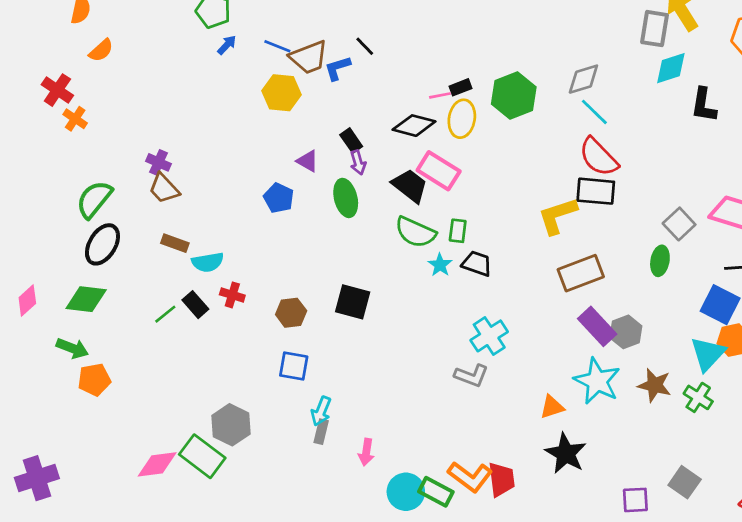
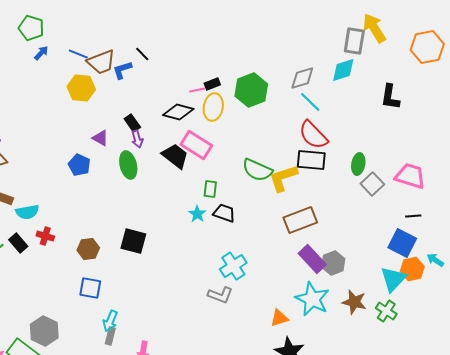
cyan diamond: (671, 68) -> (343, 70), moved
green semicircle: (415, 232) -> (257, 170), moved
green ellipse: (660, 261) -> (358, 164), moved

